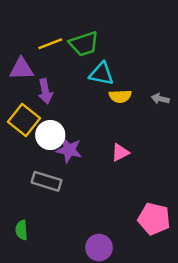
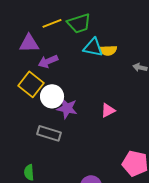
purple arrow: (45, 91) -> (48, 61), turned 78
yellow semicircle: (120, 96) -> (108, 50), moved

